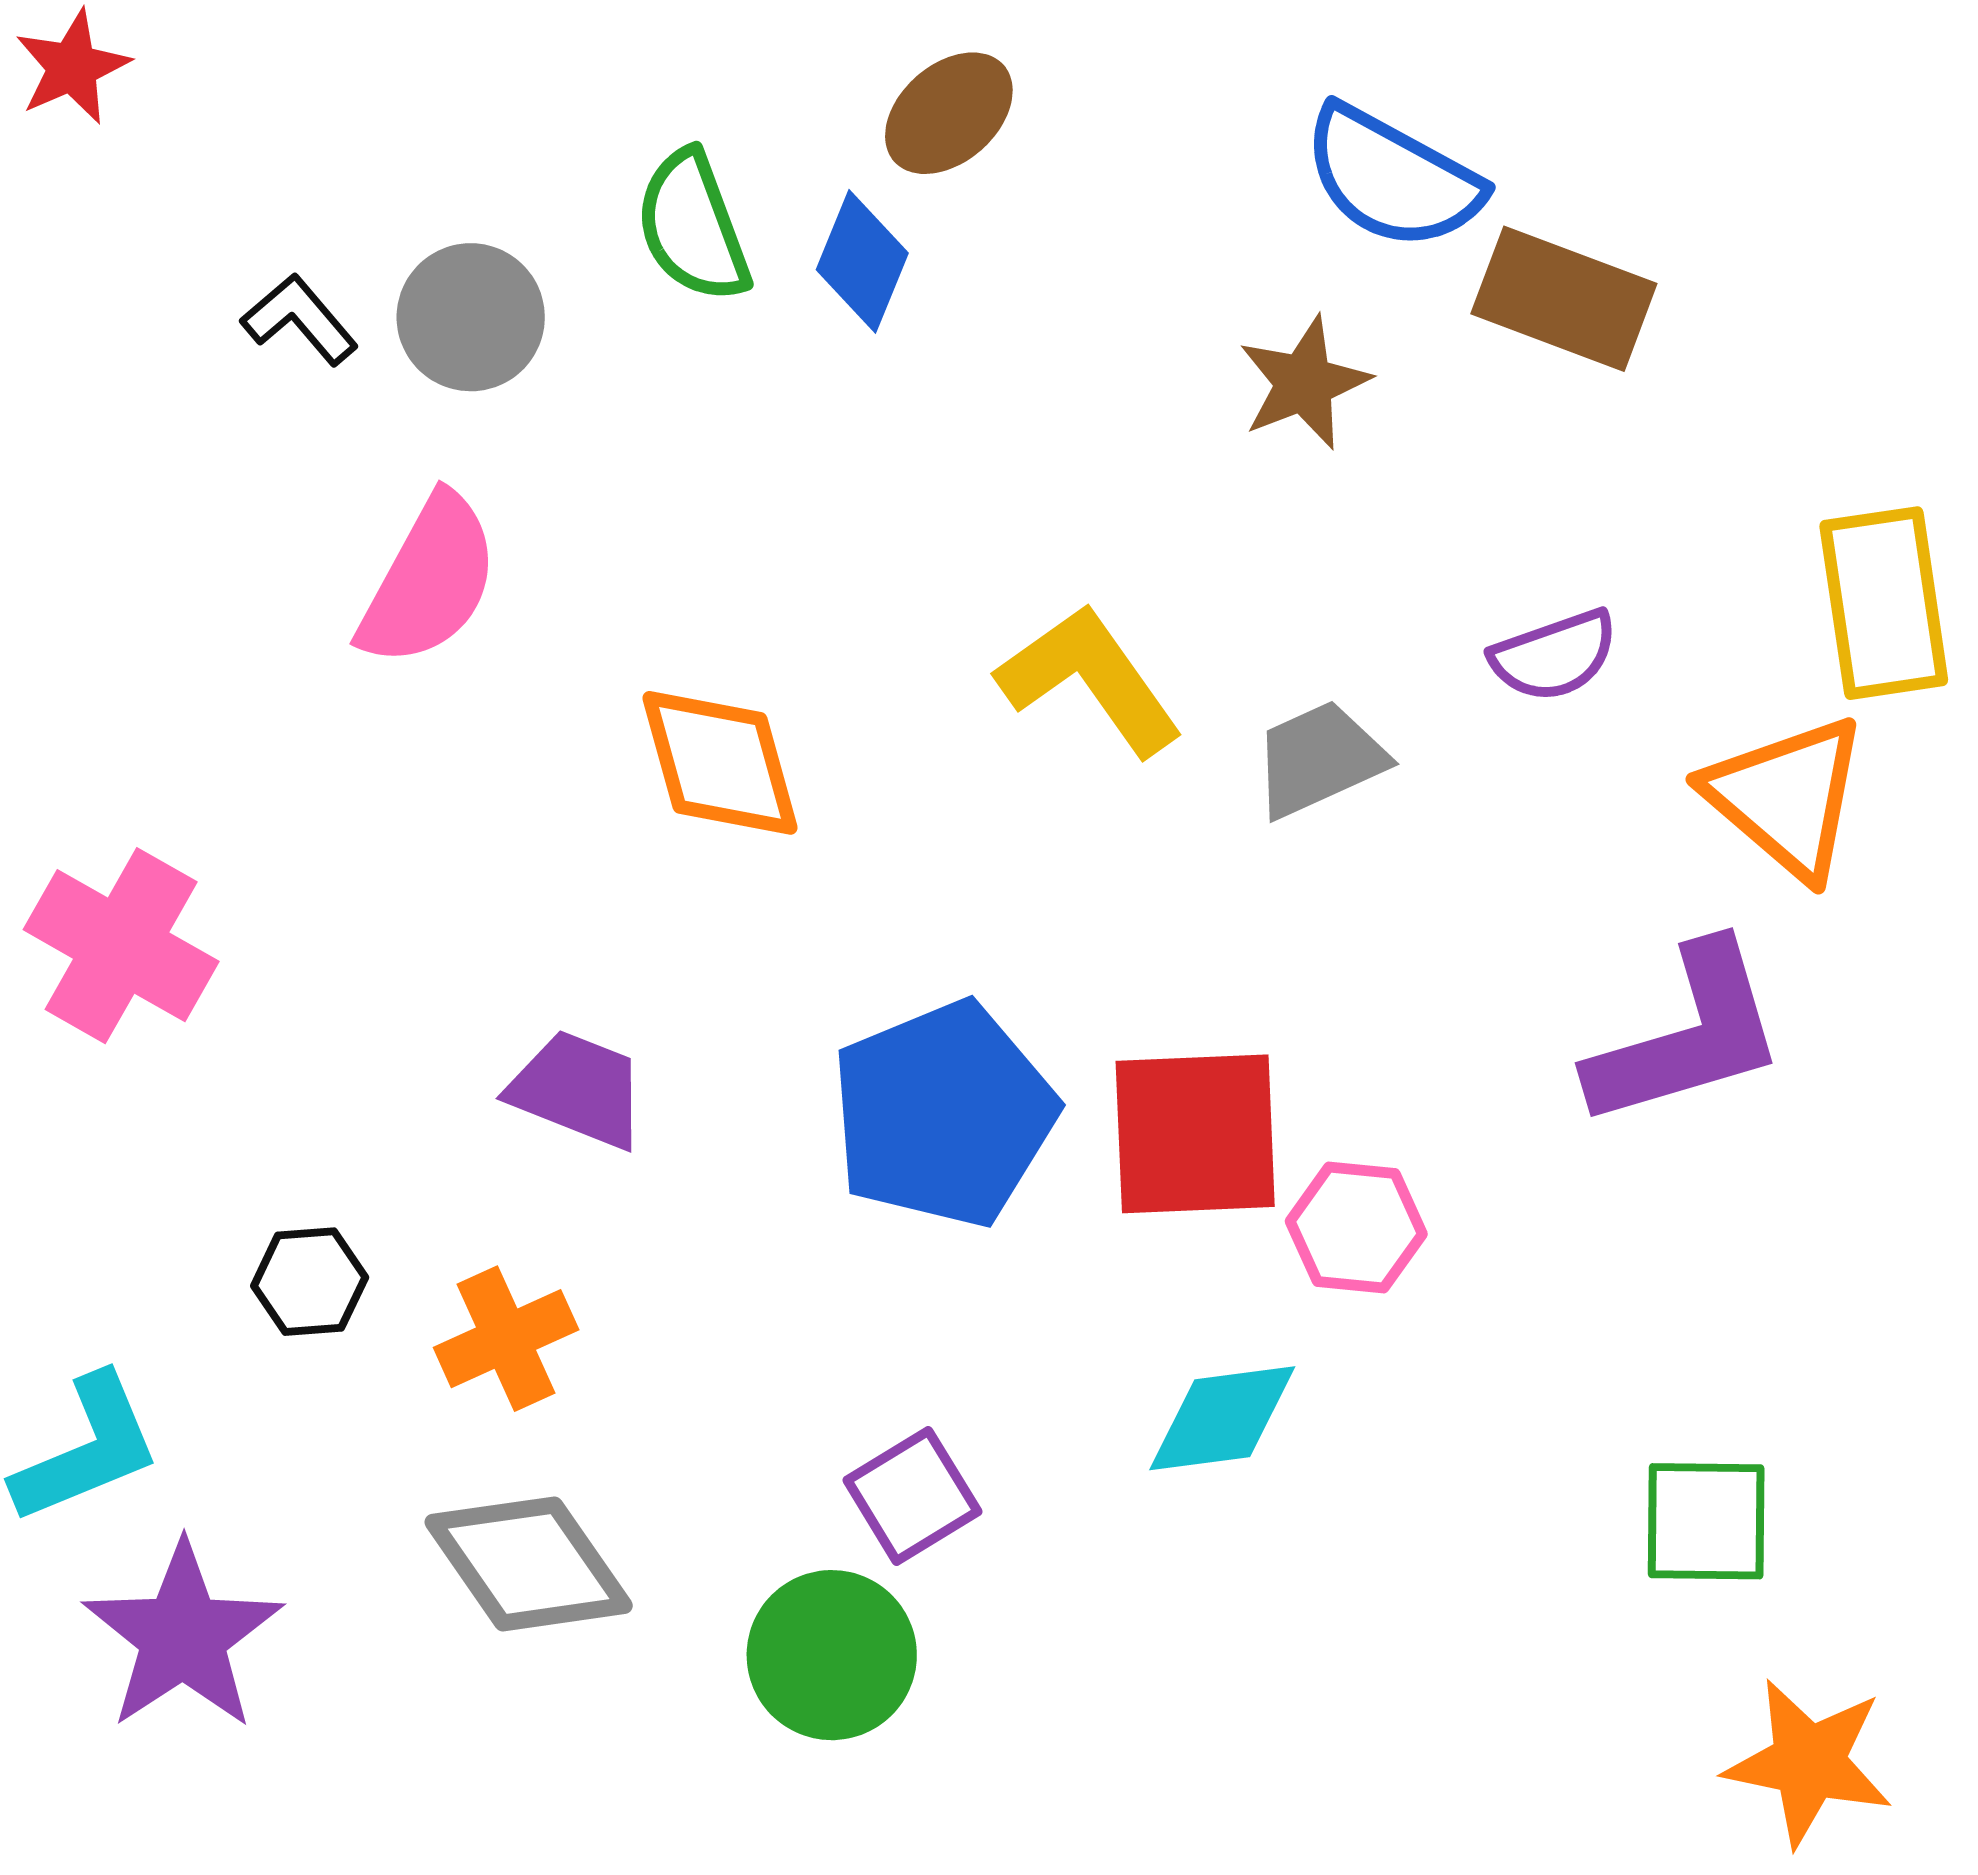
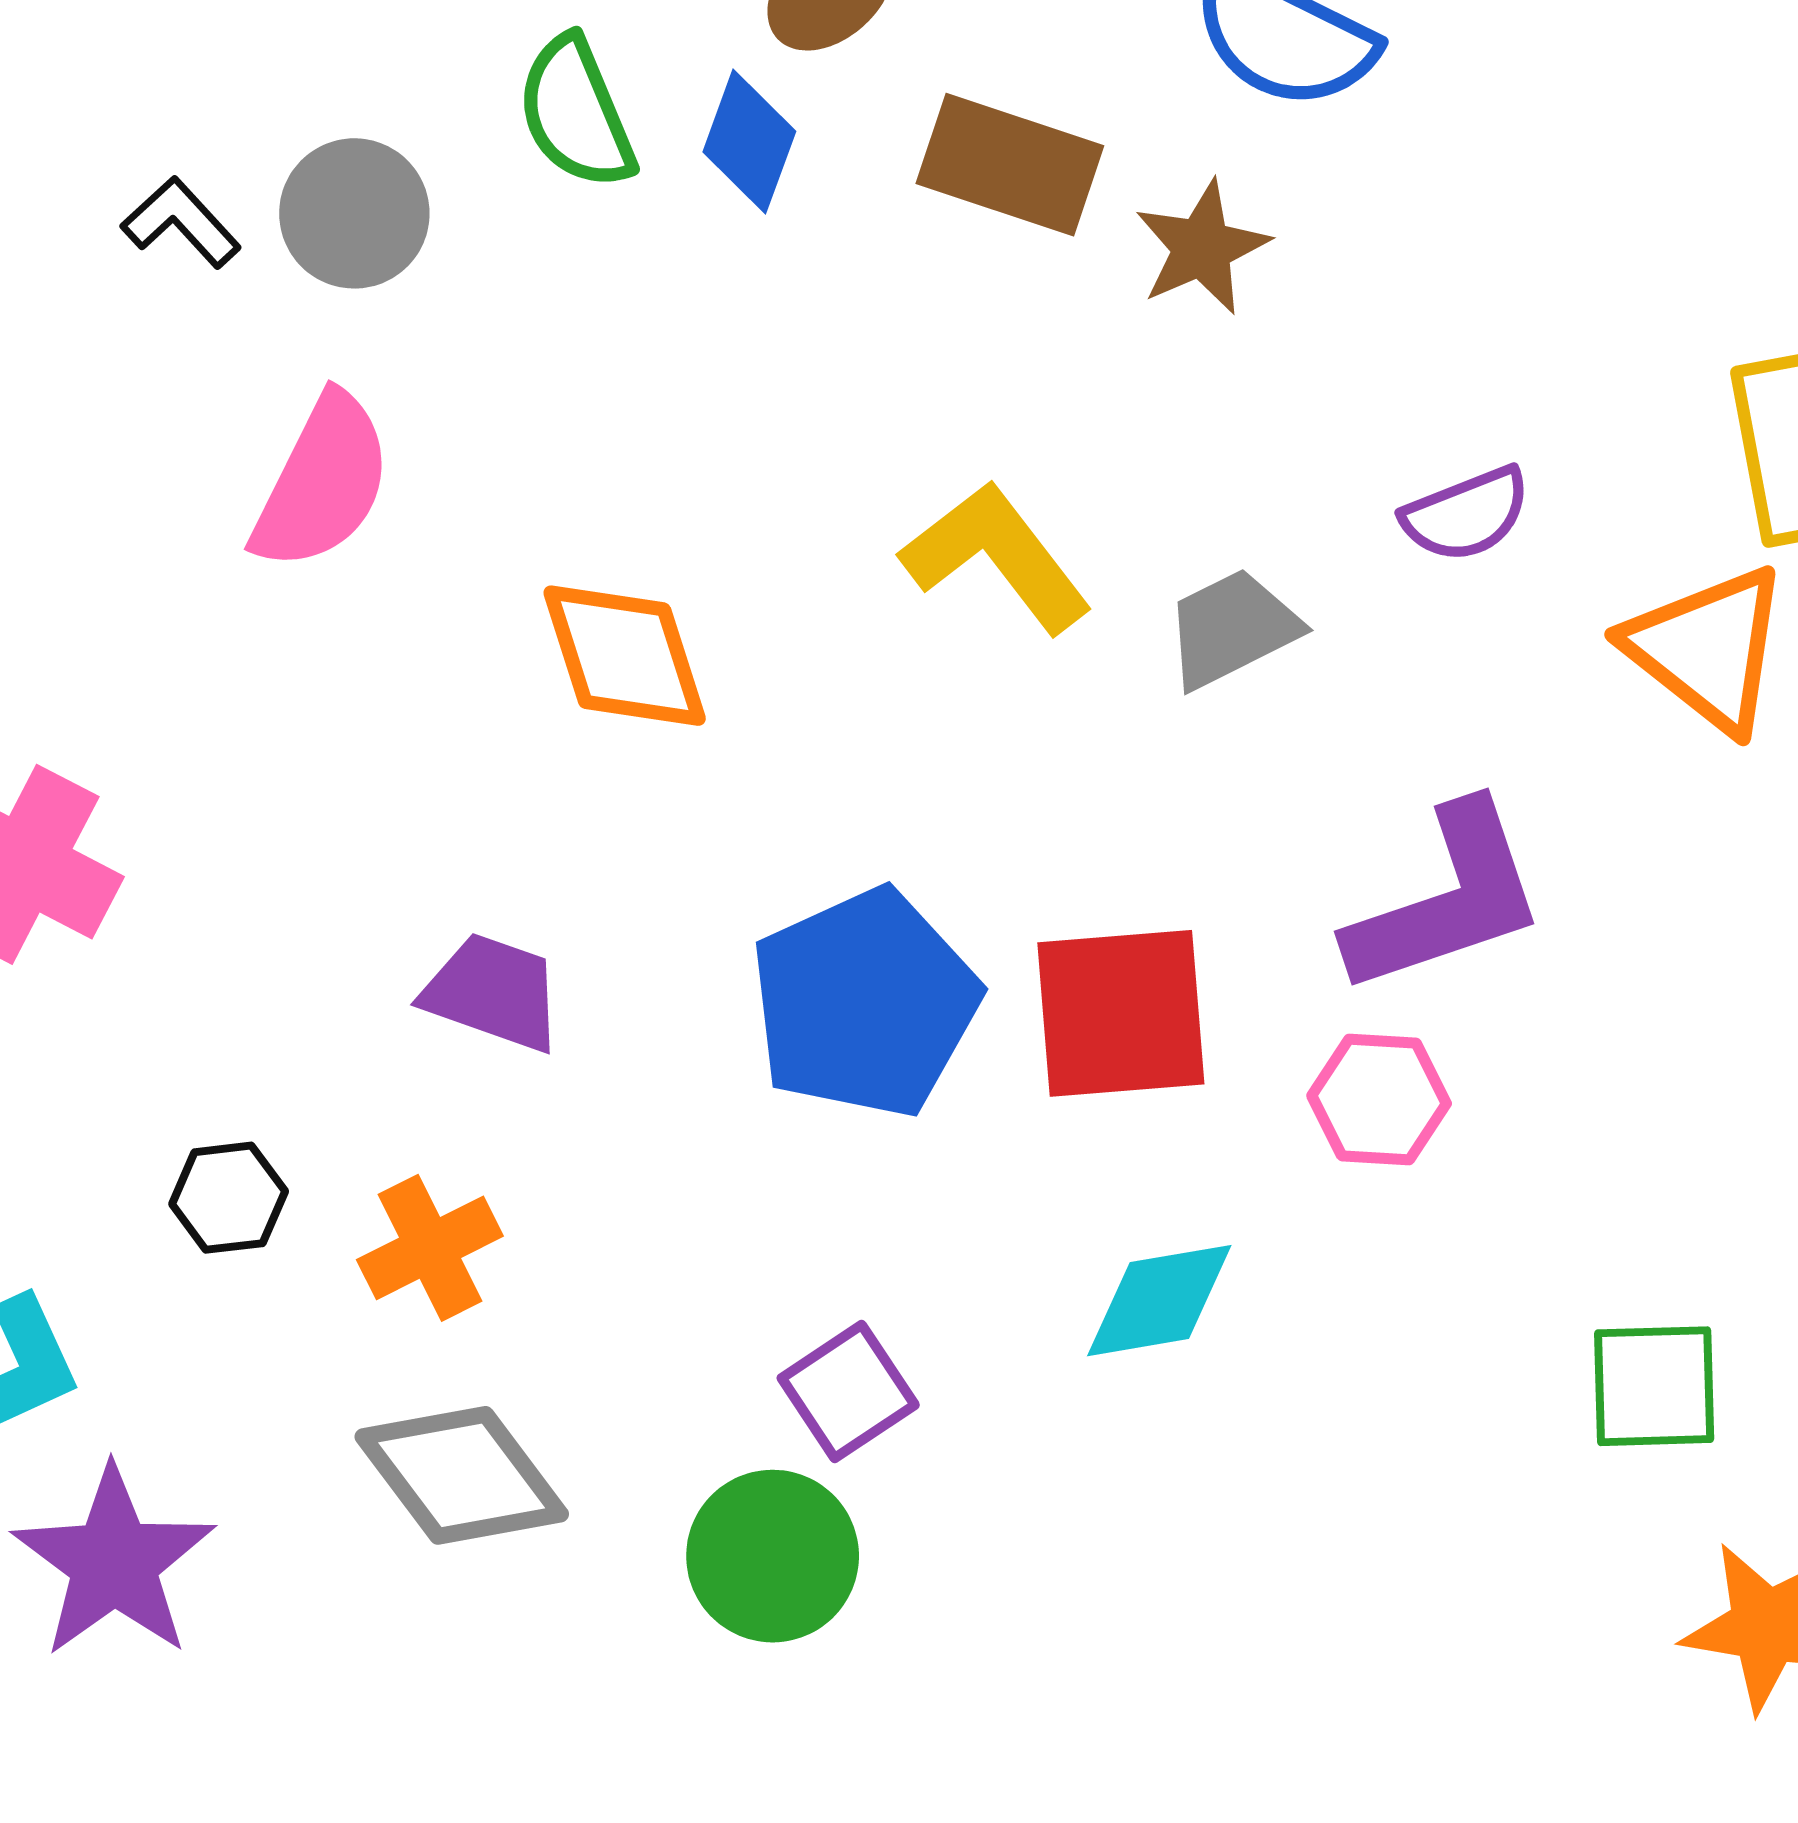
brown rectangle: (1564, 299) -> (1010, 165), moved
purple L-shape: (1687, 1036) -> (1447, 900), moved
pink hexagon: (1356, 1228) -> (1379, 1100), moved

